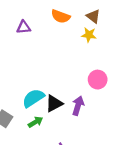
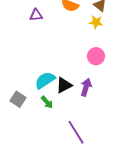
pink circle: (98, 80) -> (96, 56), moved
green arrow: (36, 122) -> (47, 102), turned 80

